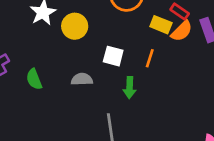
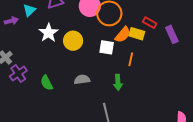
orange semicircle: (182, 31) -> (123, 35), moved
white square: (113, 56) -> (107, 47), moved

